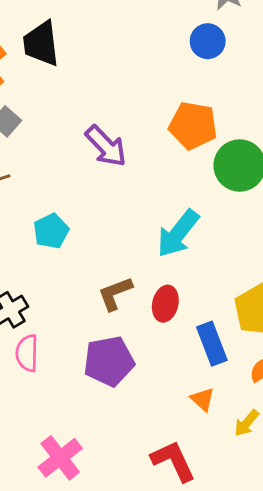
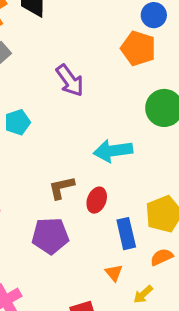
orange pentagon: (193, 126) -> (138, 48), moved
cyan pentagon: (51, 231) -> (17, 122), moved
cyan arrow: (178, 234) -> (113, 151), turned 36

